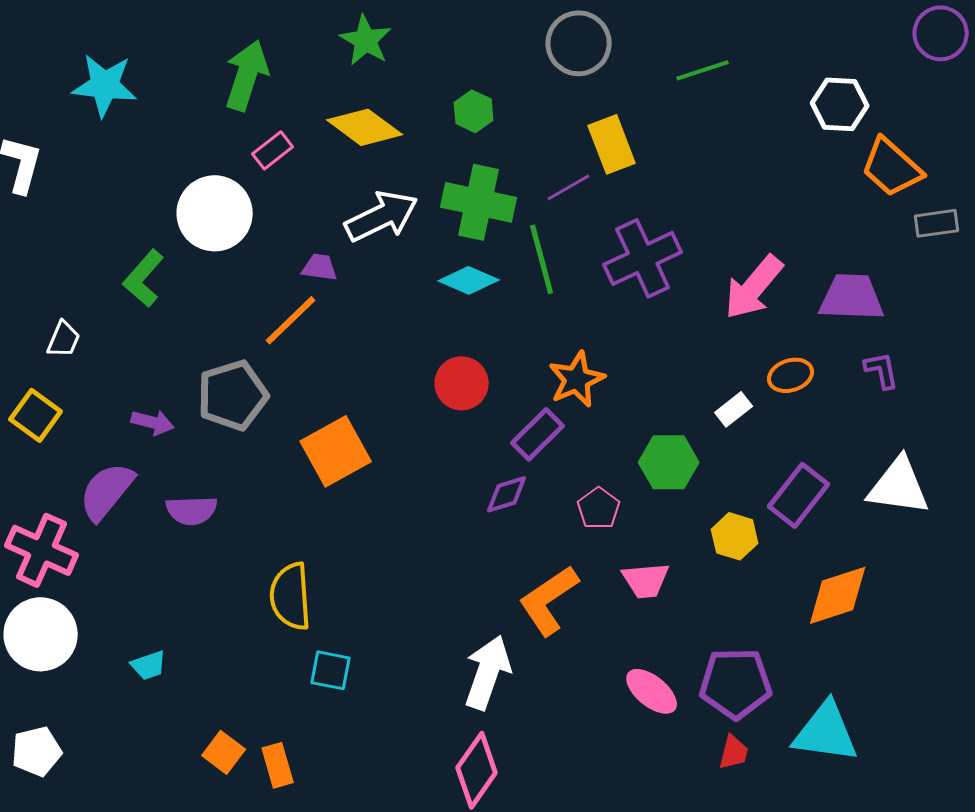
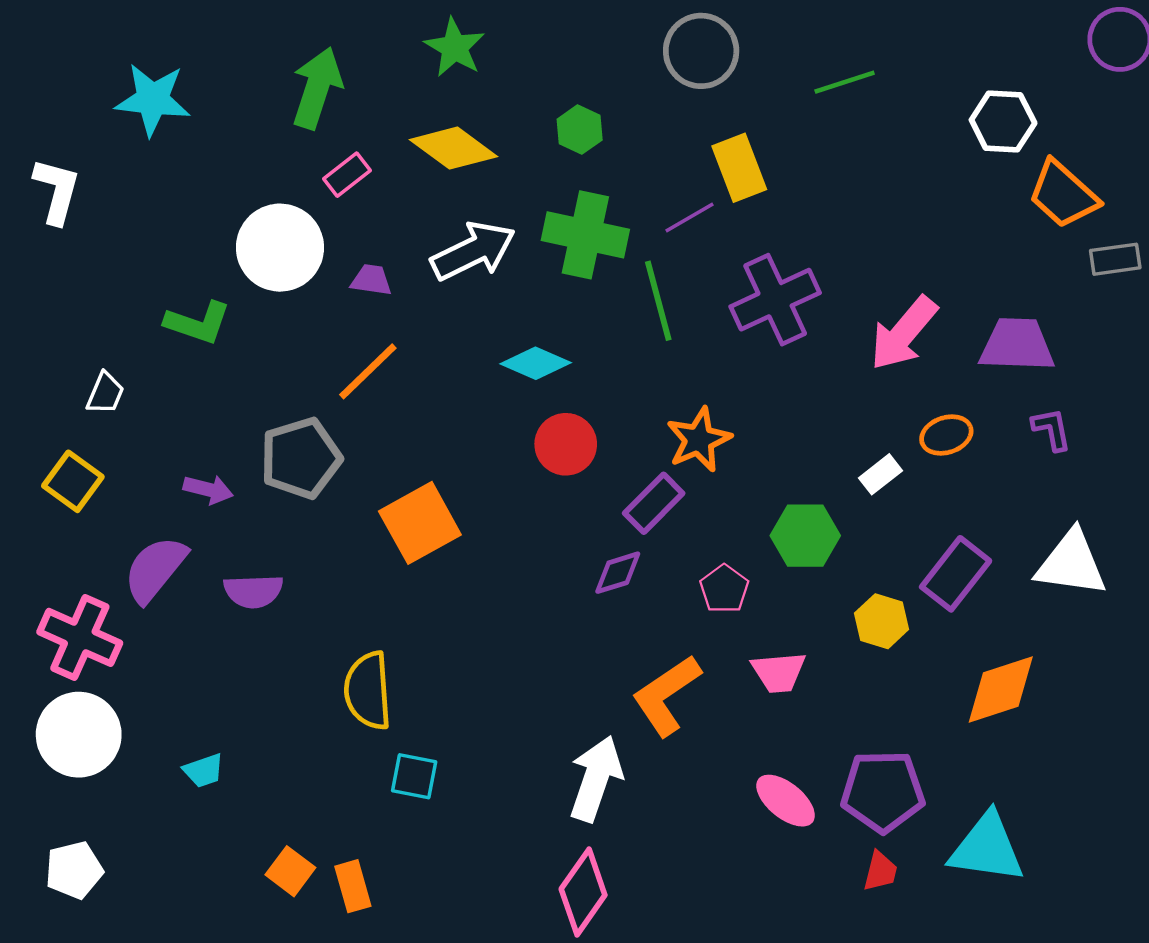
purple trapezoid: (320, 267) -> (371, 280), moved
green L-shape: (144, 278) -> (198, 323), turned -112
cyan diamond: (469, 280) -> (536, 363), moved

